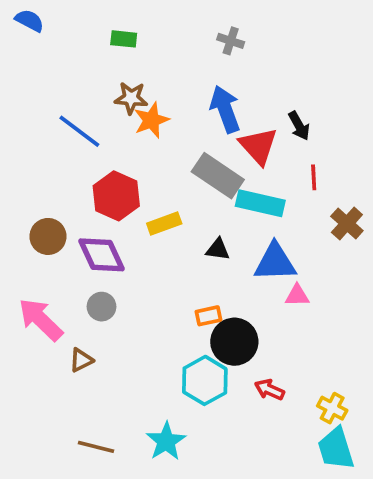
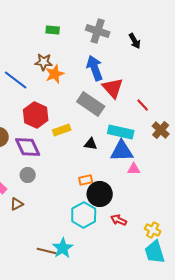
green rectangle: (124, 39) -> (53, 30), moved
gray cross: (231, 41) -> (98, 31), size x1.6
black arrow: (299, 126) -> (135, 41), moved
red line: (314, 177) -> (143, 105), turned -40
cyan rectangle: (260, 203) -> (121, 132), moved
brown line: (96, 447) -> (47, 251), moved

